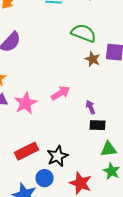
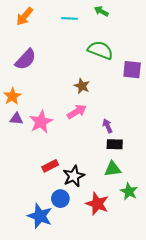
brown star: (92, 59) -> (82, 86), moved
green triangle: (108, 149) -> (113, 169), moved
red rectangle: (26, 151) -> (50, 166), moved, size x0.7

